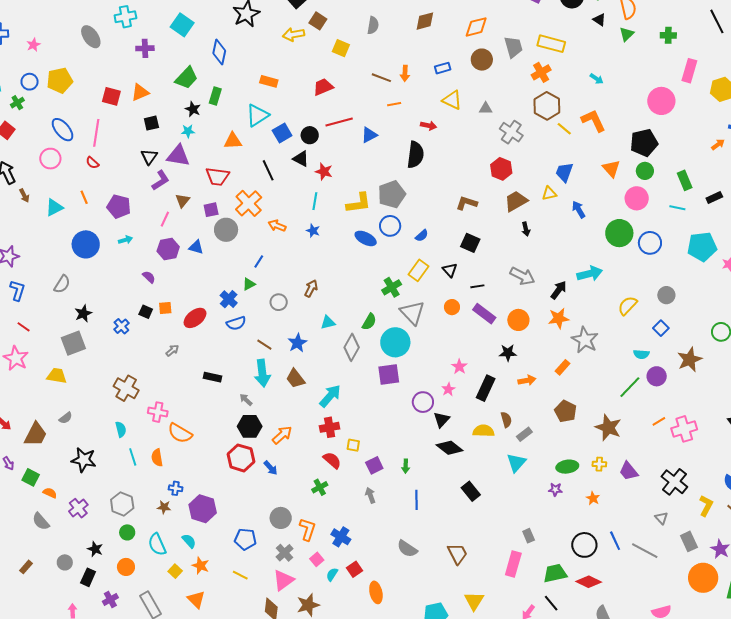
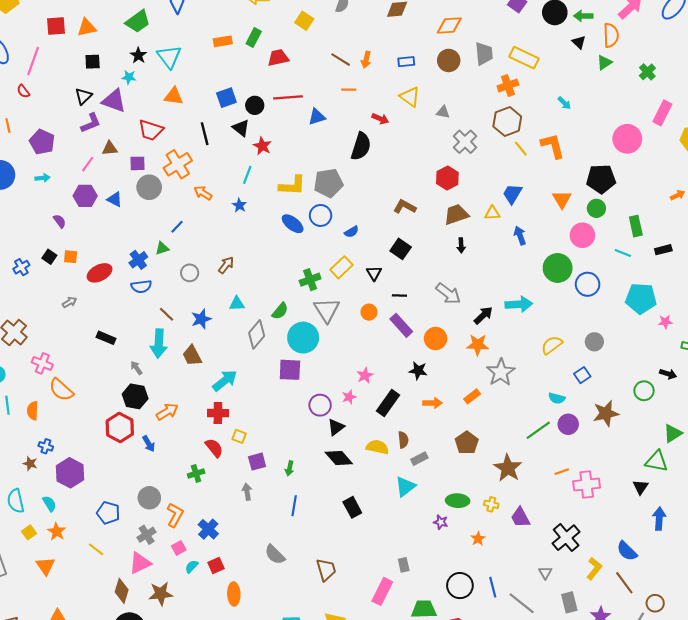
green cross: (668, 35) -> (647, 72), turned 35
orange rectangle: (269, 81) -> (223, 41), turned -36
red square: (111, 96) -> (56, 26), turned -30
green rectangle: (215, 96) -> (254, 37), moved
cyan triangle: (257, 115) -> (169, 57), moved, turned -45
brown triangle: (183, 201) -> (110, 148), turned 35

